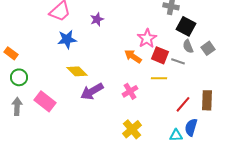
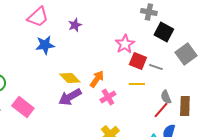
gray semicircle: (188, 46) -> (166, 97), moved
gray square: (208, 48) -> (186, 54), size x1.5
orange arrow: (133, 56) -> (97, 79), moved, turned 90
yellow diamond: (77, 71) -> (70, 78), moved

